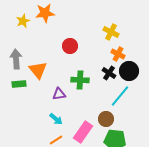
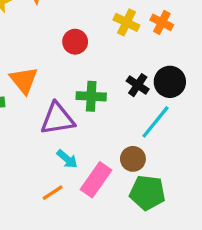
yellow cross: (111, 32) -> (126, 22), moved
orange cross: (118, 54) -> (162, 22), moved
purple triangle: (59, 94) -> (57, 119), size x1.6
cyan arrow: (56, 119) -> (67, 159), moved

